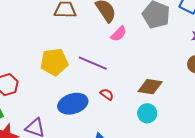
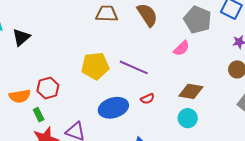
pink semicircle: (119, 34) -> (182, 48), moved
red semicircle: (107, 94) -> (147, 99), turned 120

